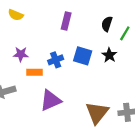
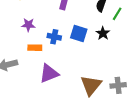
purple star: (21, 54) -> (28, 25), moved
blue cross: (56, 60) -> (54, 37), turned 32

